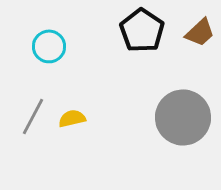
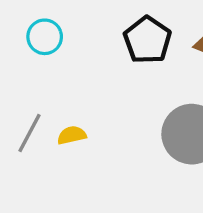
cyan circle: (49, 46) -> (45, 37), moved

